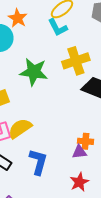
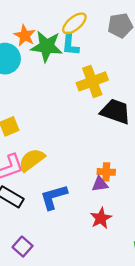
cyan L-shape: (58, 27) -> (70, 44), turned 35
green star: (34, 72) -> (47, 46), moved
blue L-shape: (38, 162) -> (54, 197), turned -120

